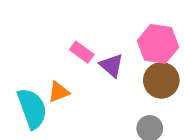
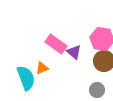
pink rectangle: (82, 52) -> (56, 44), size x1.5

